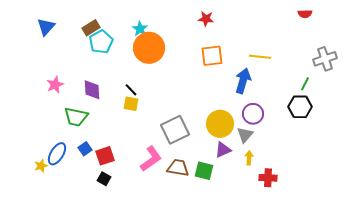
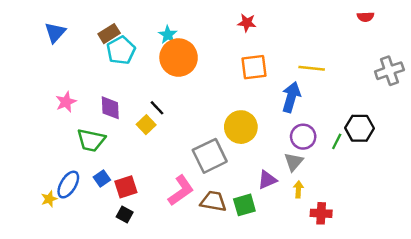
green line: (305, 84) -> (337, 141), moved
yellow square: (131, 104) -> (146, 125), moved, turned 35
yellow circle: (220, 124) -> (241, 127), moved
green square: (204, 171) -> (244, 205), turned -30

